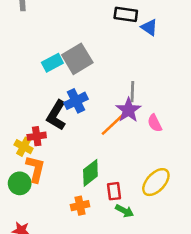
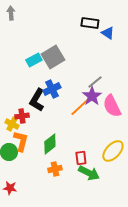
gray line: (132, 92) -> (95, 82), turned 49
pink semicircle: (155, 123) -> (112, 106), size x1.6
green diamond: (90, 173) -> (50, 144), moved
green arrow: (124, 211) -> (89, 173), size x1.5

